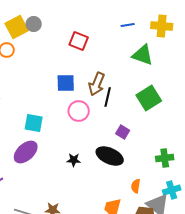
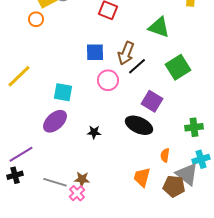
green triangle: (143, 55) -> (159, 27), moved
black line: (108, 97) -> (137, 66), turned 36
purple square: (123, 132) -> (152, 101), size x1.5
black star: (74, 160) -> (94, 132), moved

